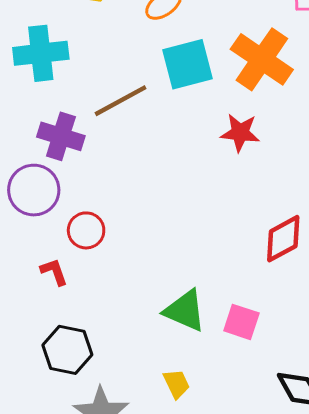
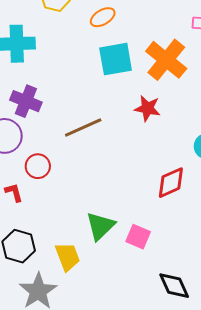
brown line: (121, 101) -> (83, 127), moved
green triangle: (185, 311) -> (100, 226), turned 48
yellow trapezoid: (176, 384) -> (68, 257), moved, size x1.4

